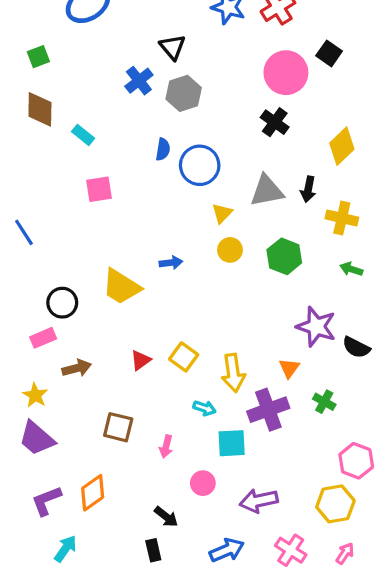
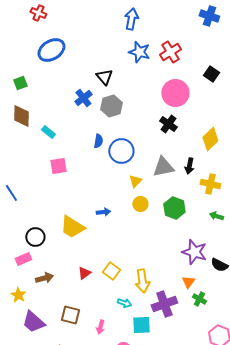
black square: (329, 53) -> (211, 74), moved
orange triangle: (289, 368) -> (188, 282), moved
purple trapezoid: (37, 438) -> (33, 322), moved

